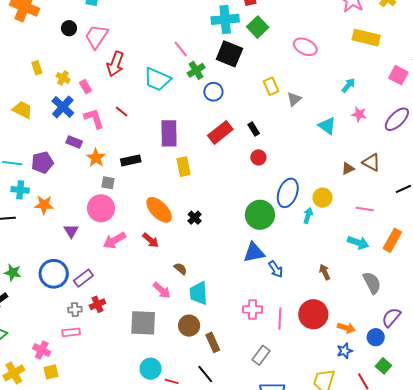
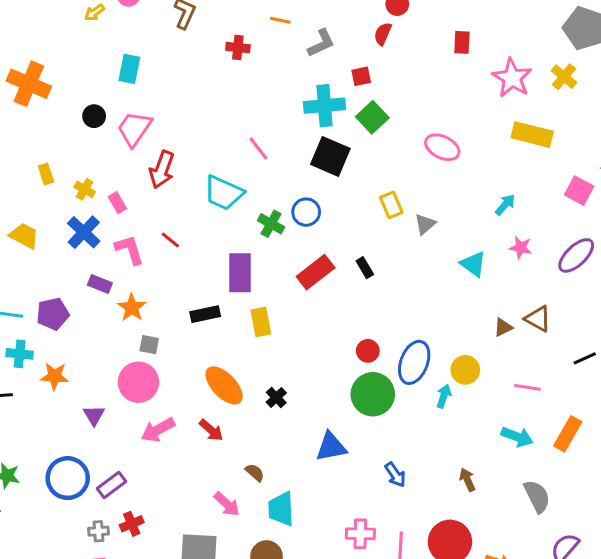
green cross: (196, 70) -> (271, 224), moved, turned -30
red circle: (258, 157) -> (368, 351), moved
black rectangle: (131, 160) -> (205, 314), moved
blue triangle: (254, 252) -> (331, 447), moved

